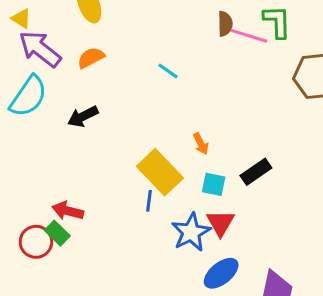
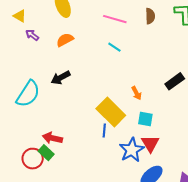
pink line: (249, 36) -> (115, 19), moved
purple arrow: (40, 49) -> (32, 35), size x0.5
cyan semicircle: (28, 96) -> (28, 94), moved
black rectangle: (256, 172) -> (175, 81), moved

